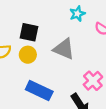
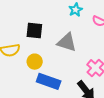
yellow circle: (28, 55) -> (35, 62), moved

